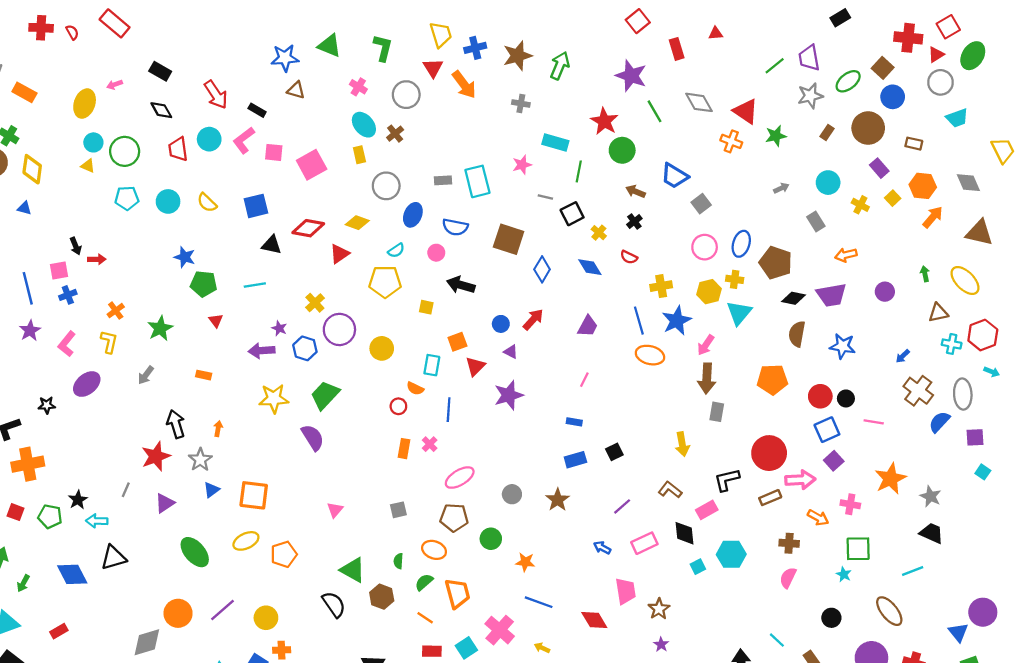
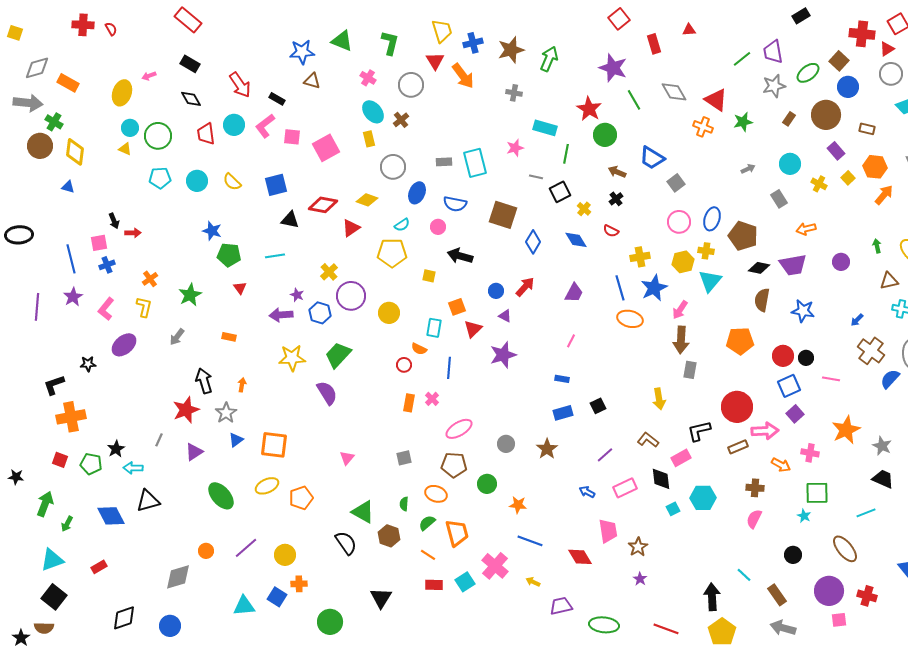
red rectangle: (115, 23) -> (188, 20), moved
orange circle: (178, 613) -> (206, 551), size x0.6

